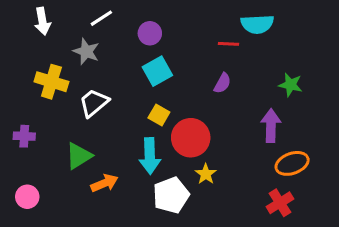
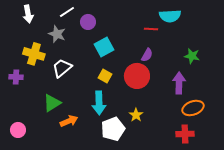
purple circle: (150, 33) -> (88, 22), moved
purple cross: (24, 136) -> (16, 77), moved
red circle: (191, 138) -> (137, 76), moved
red cross: (280, 203) -> (185, 134), turned 30

